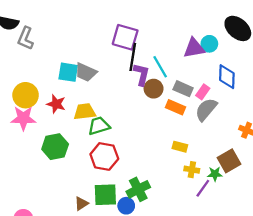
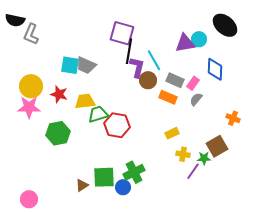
gray semicircle: (206, 109) -> (196, 99), size x0.6
yellow rectangle: (180, 147) -> (172, 133), turned -40
red hexagon: (104, 156) -> (117, 125), moved

